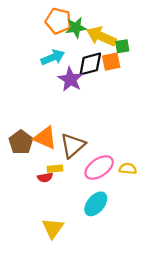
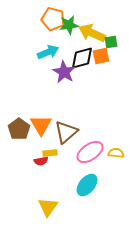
orange triangle: (45, 138) -> (41, 125), turned 35

